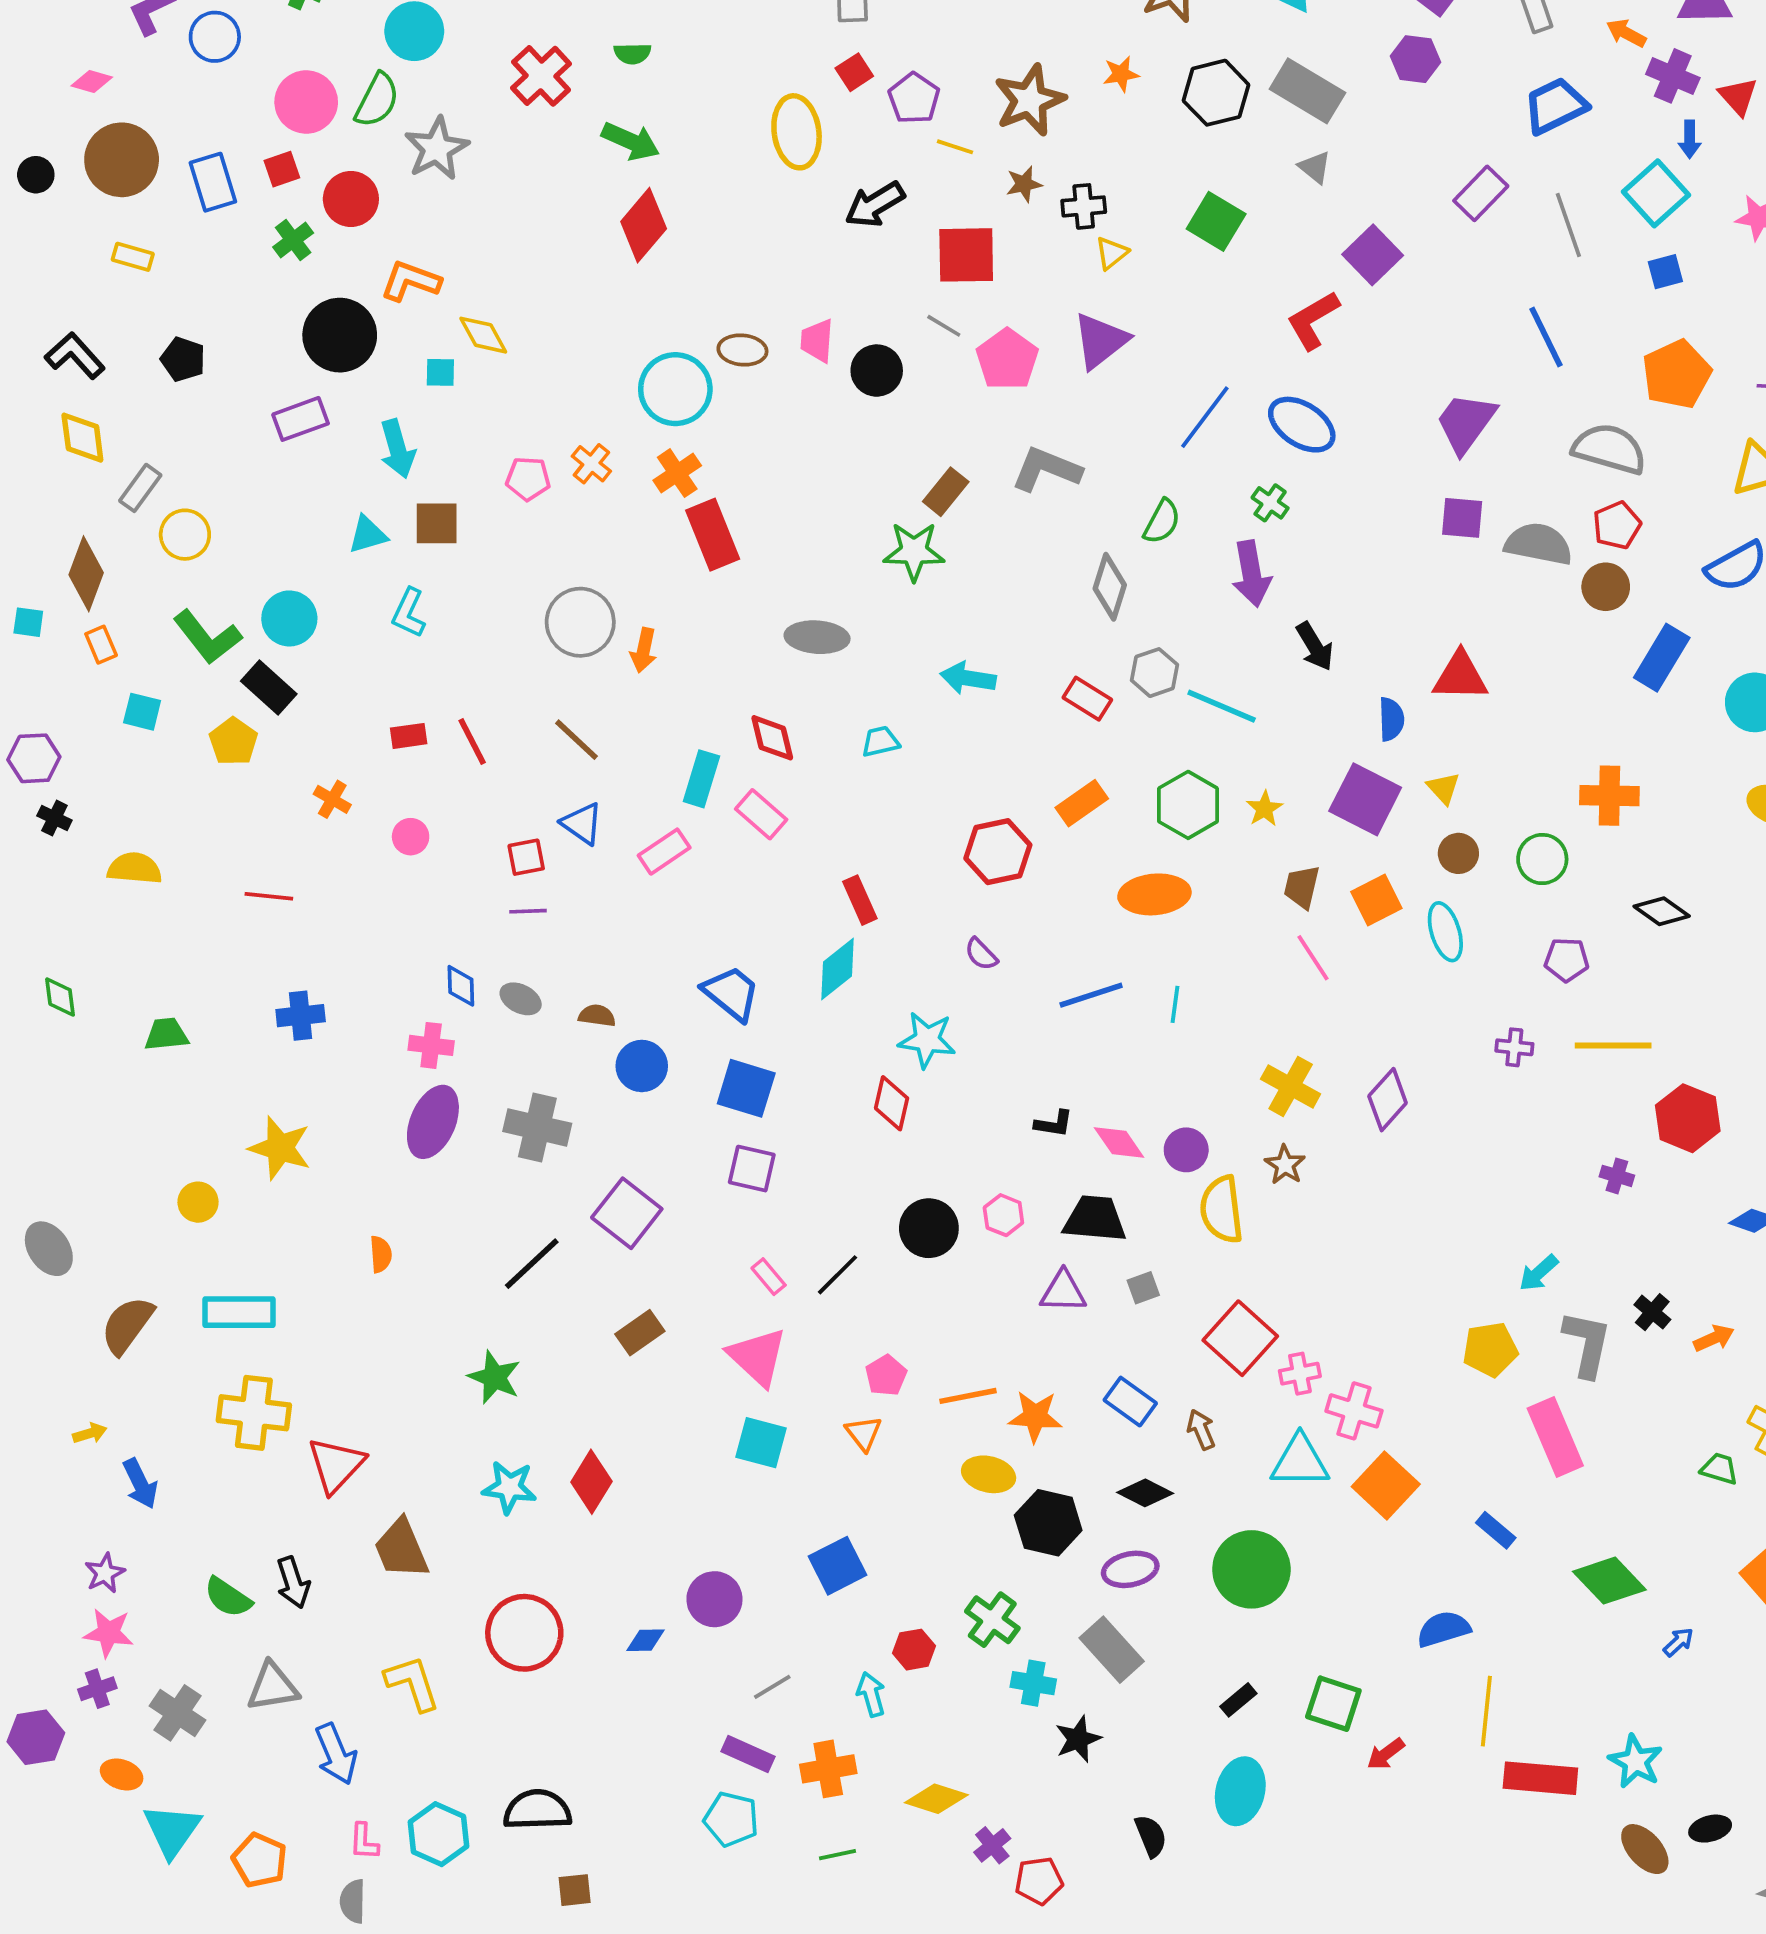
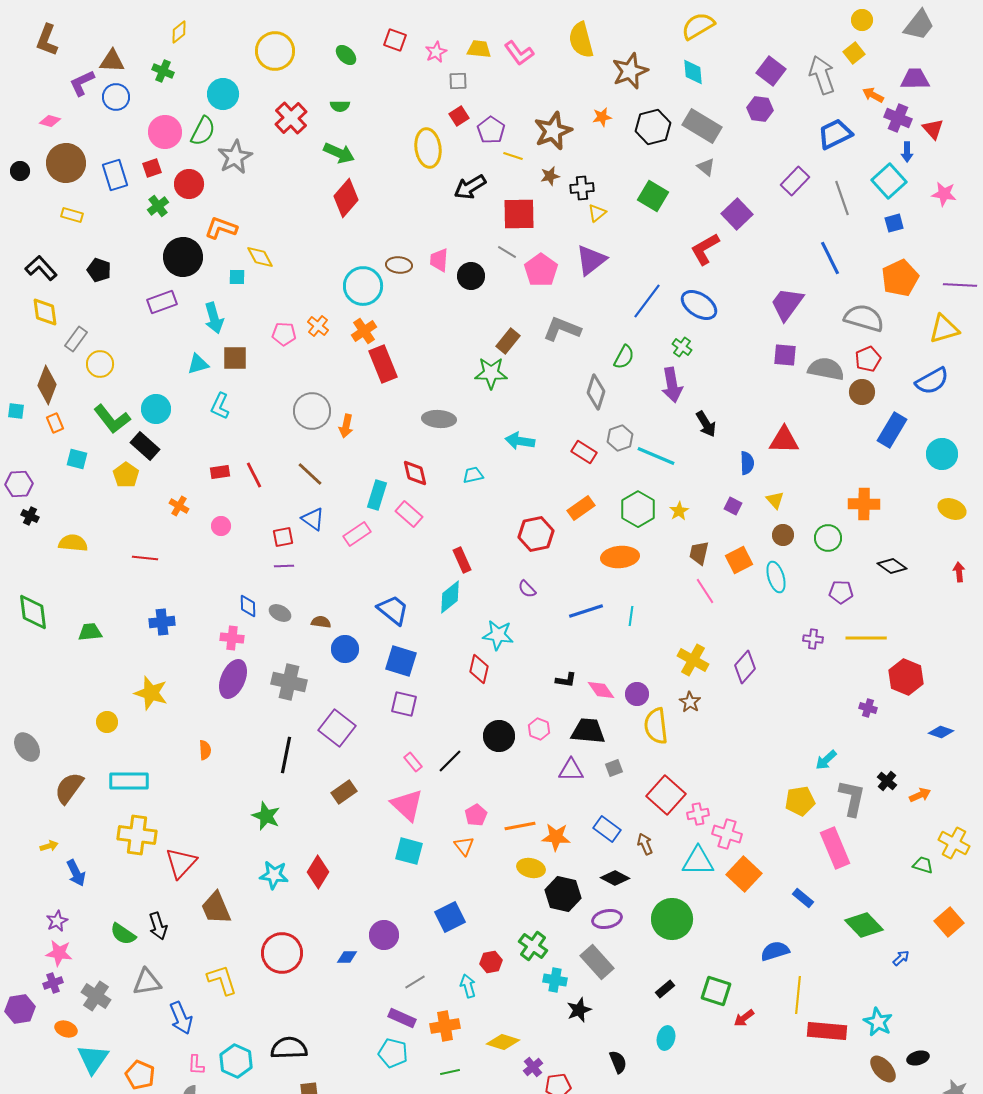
purple square: (1365, 799) -> (733, 506), size x0.5
green diamond: (60, 997) -> (33, 612), size x1.6
black line: (532, 1264) -> (286, 755), turned -36
cyan ellipse: (1240, 1791) -> (666, 1038), size x0.7

